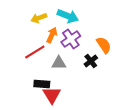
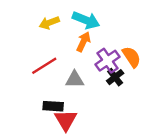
orange arrow: (52, 35) -> (83, 42), moved
purple cross: (71, 39) -> (107, 61), moved

